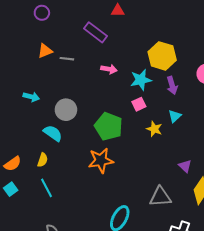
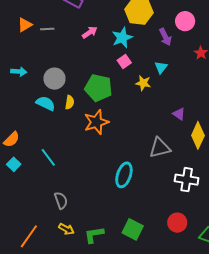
pink arrow: (109, 69) -> (90, 32), turned -35
purple arrow: (172, 85) -> (165, 37), moved
yellow semicircle: (43, 160) -> (70, 102), moved

